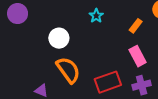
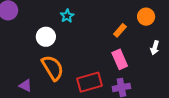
cyan star: (96, 16) -> (67, 16), moved

